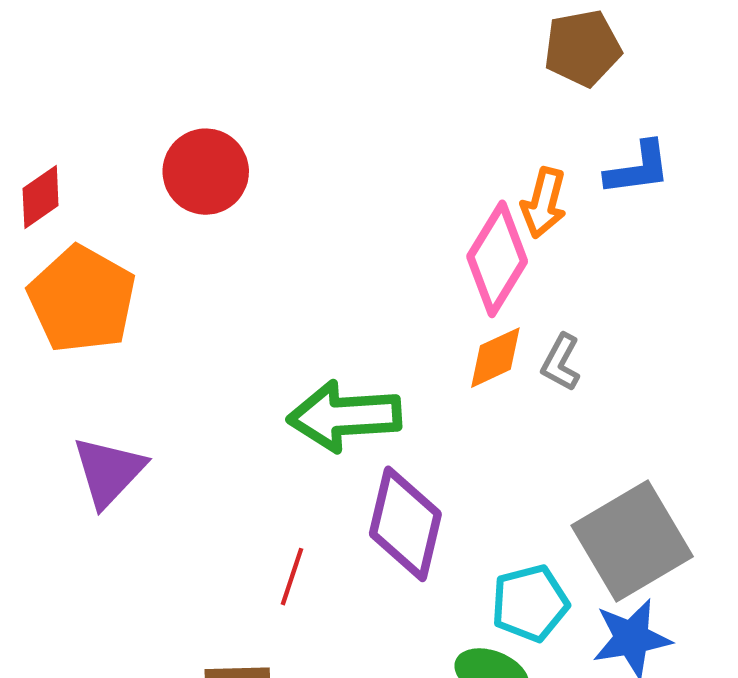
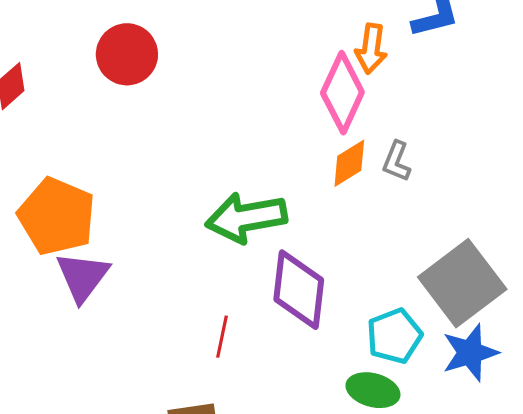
orange pentagon: (82, 299) -> (57, 216), moved

